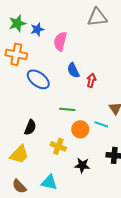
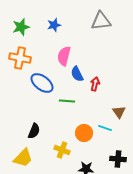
blue star: (37, 29) -> (54, 25), moved
pink semicircle: (60, 41) -> (64, 56), moved
green line: (67, 109) -> (67, 101), moved

